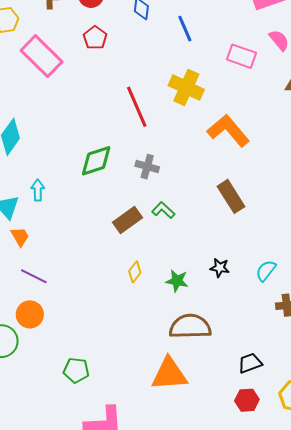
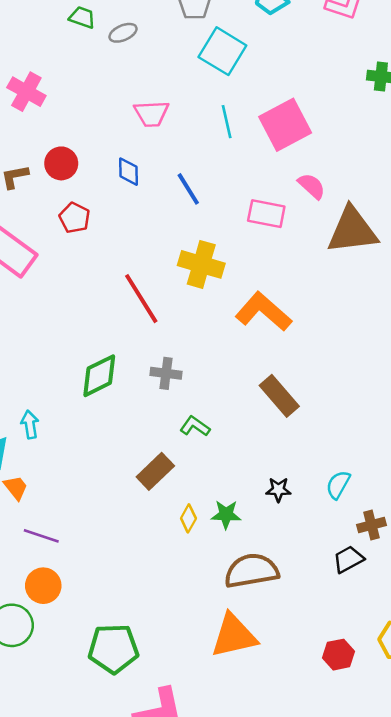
brown rectangle: (128, 220) -> (155, 471), moved
yellow diamond: (135, 272) -> (188, 518), moved
black trapezoid: (250, 363) -> (348, 559), moved
green pentagon: (76, 370) -> (113, 649), size x1.5

